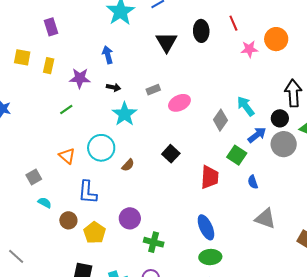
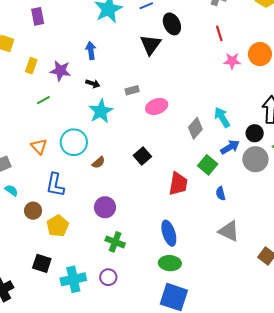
black ellipse: (201, 31) -> (172, 24), moved, turned -30
yellow rectangle: (49, 66) -> (31, 66), moved
purple circle: (130, 218) -> (105, 207), moved

